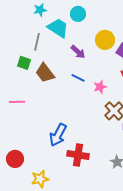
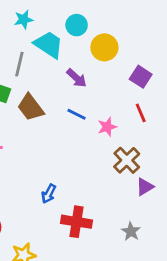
yellow circle: (105, 40) -> (104, 47), moved
blue arrow: (58, 135) -> (49, 194), size x0.6

